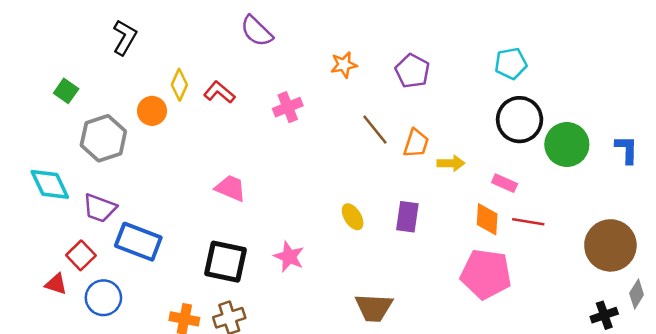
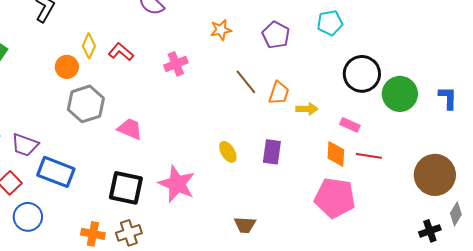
cyan pentagon: (511, 64) -> (330, 23), moved
gray hexagon: (103, 138) -> (86, 104), moved
pink star: (289, 257) -> (177, 184), size x1.5
brown trapezoid: (374, 308) -> (245, 225), size x0.7

